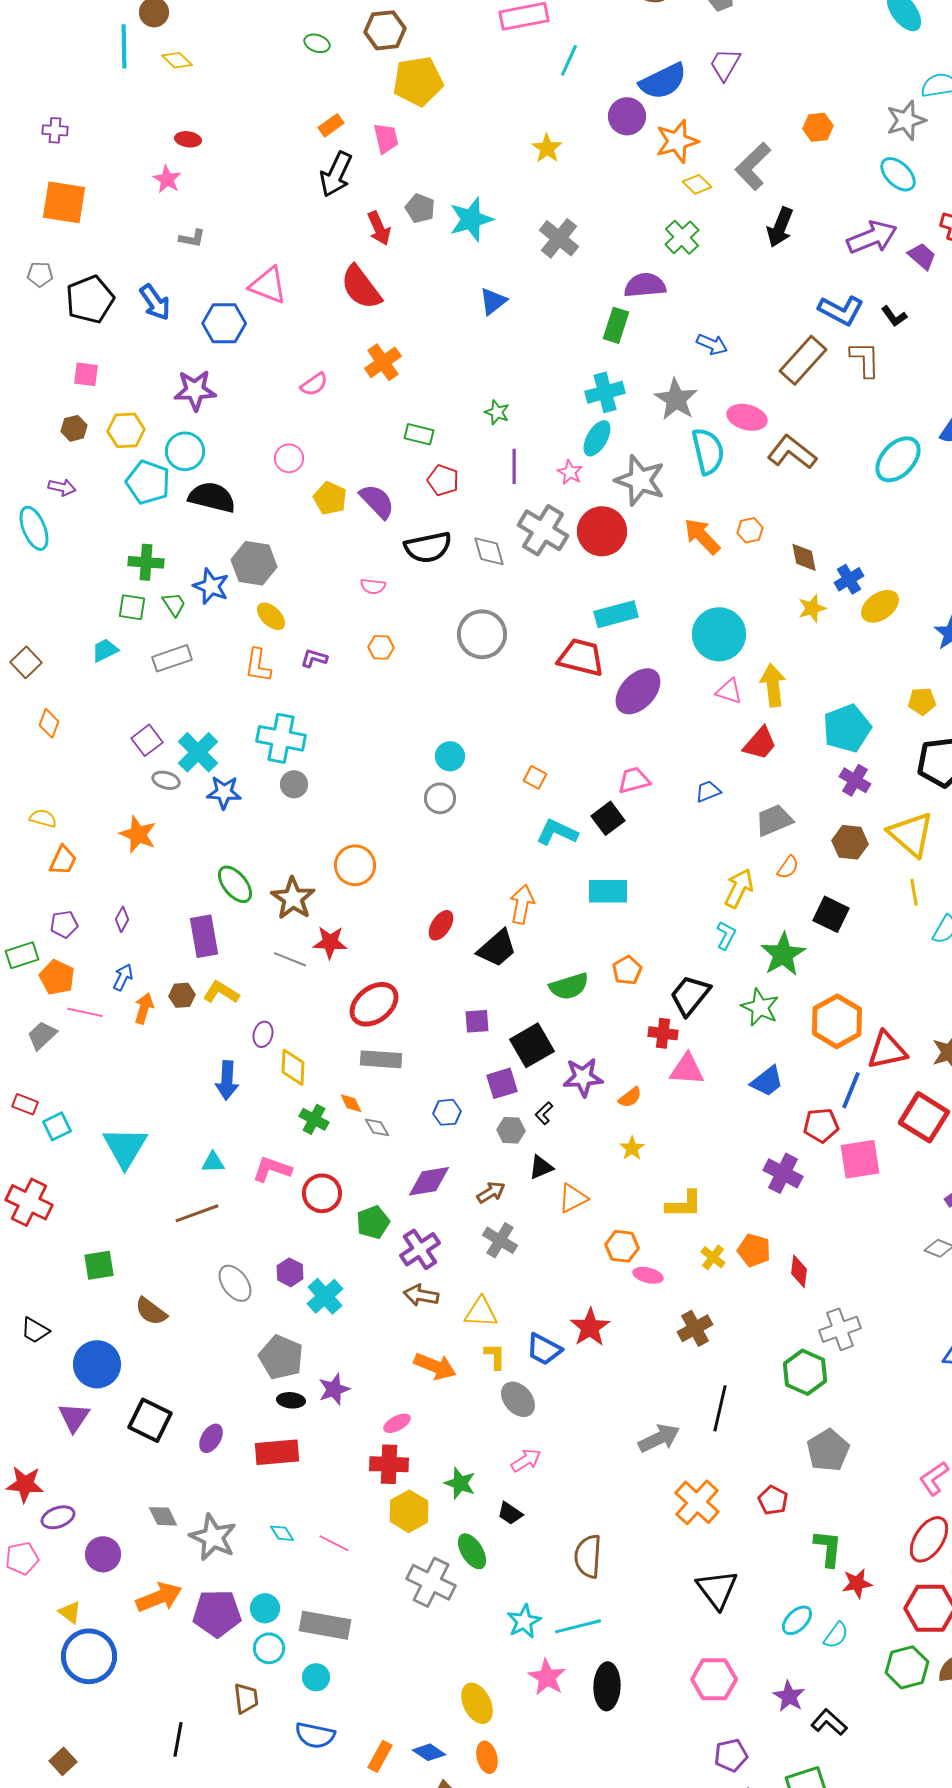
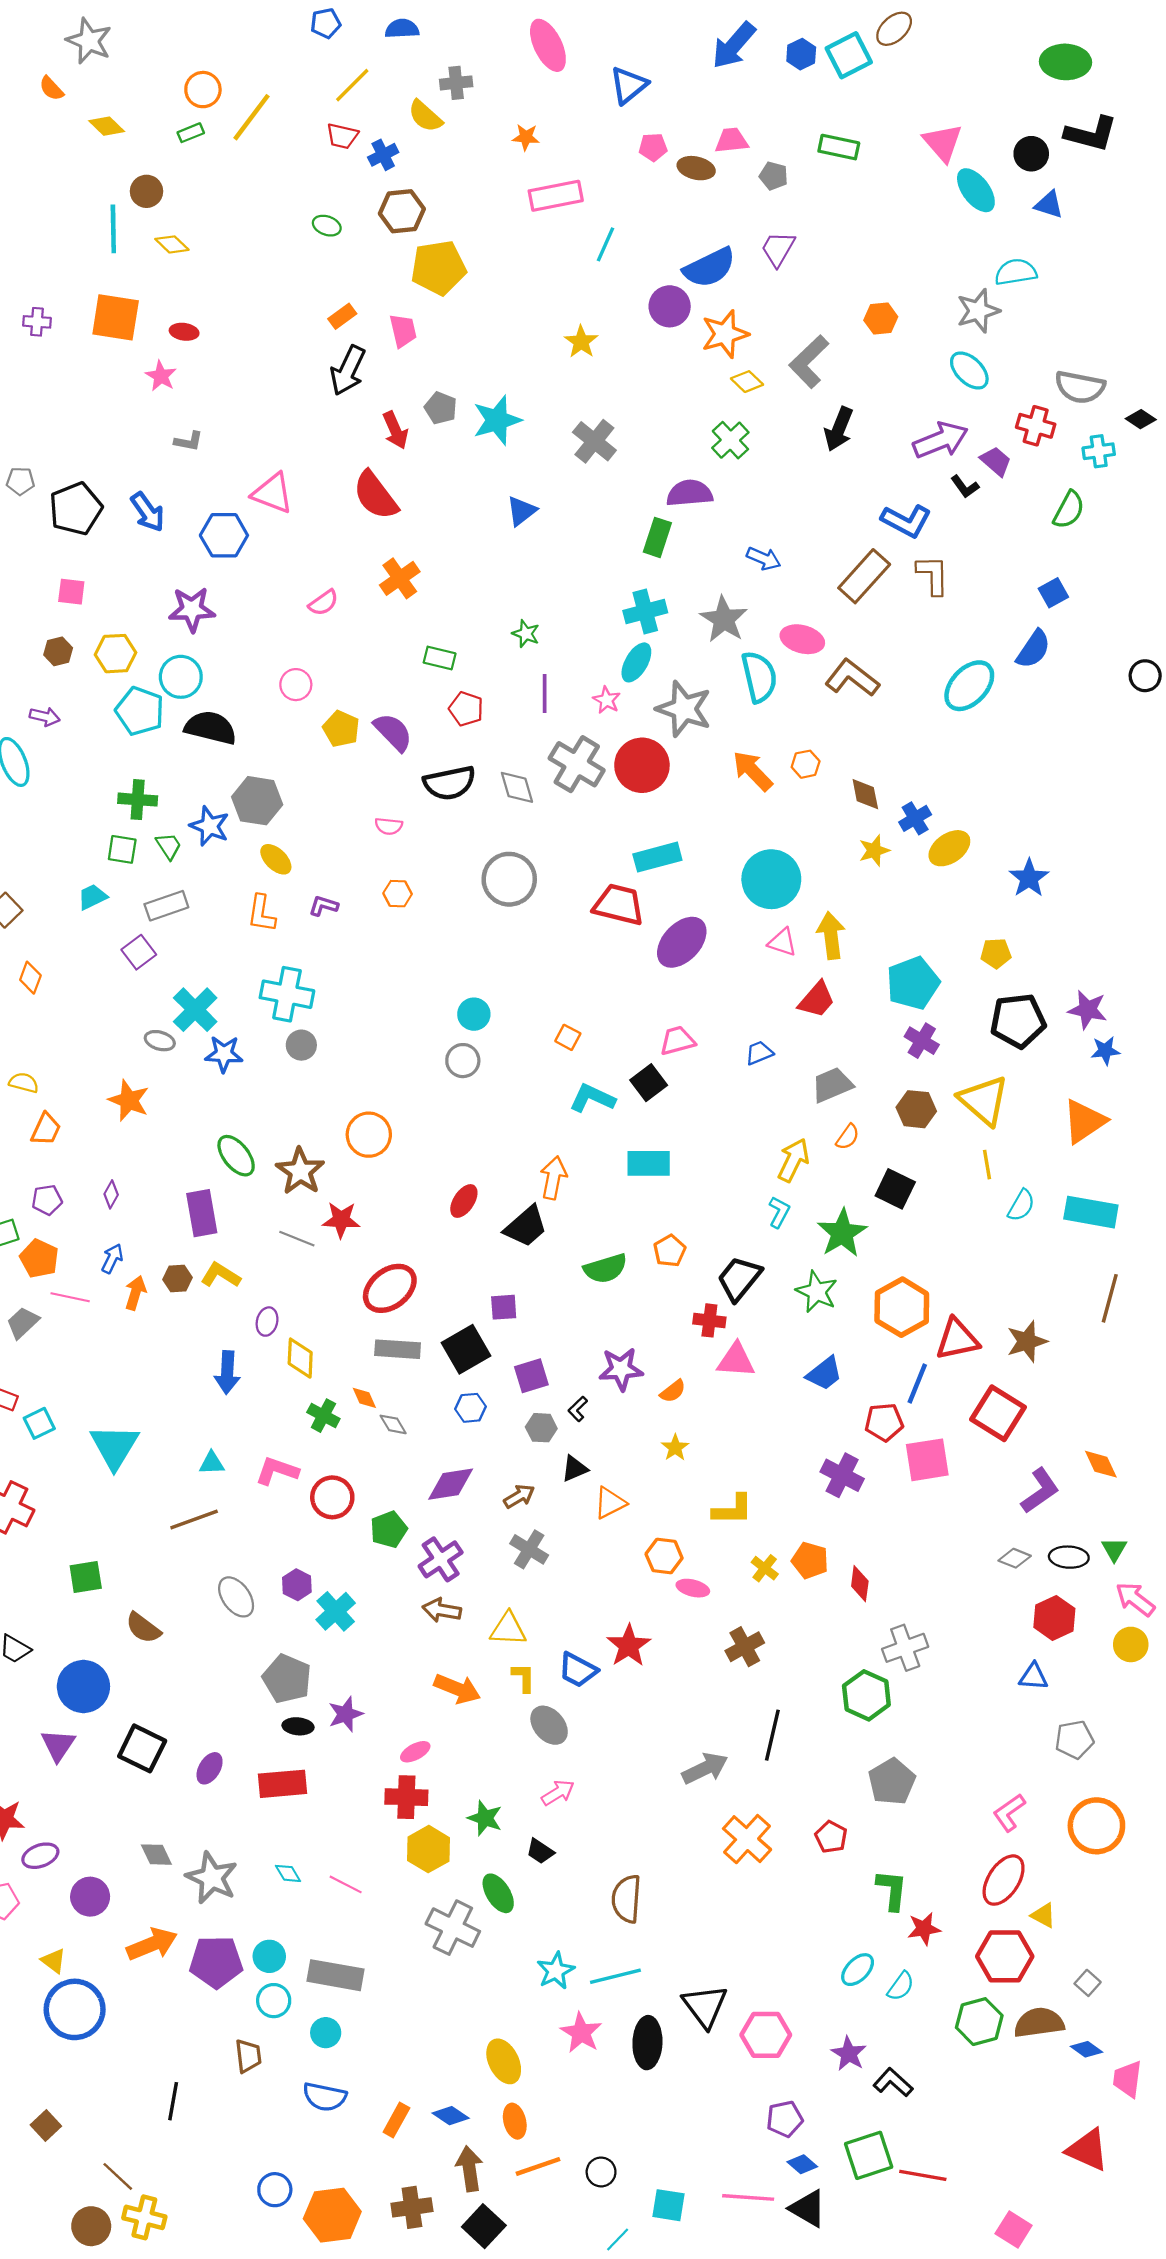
orange square: (64, 202) -> (116, 317), moved
black L-shape: (894, 316) -> (965, 487), moved
purple square: (147, 740) -> (139, 952), moved
black square: (532, 1045) -> (466, 1349), moved
black triangle: (717, 1589) -> (705, 2006), moved

